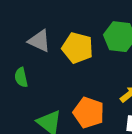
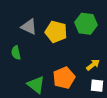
orange pentagon: (89, 113) -> (64, 78), turned 30

